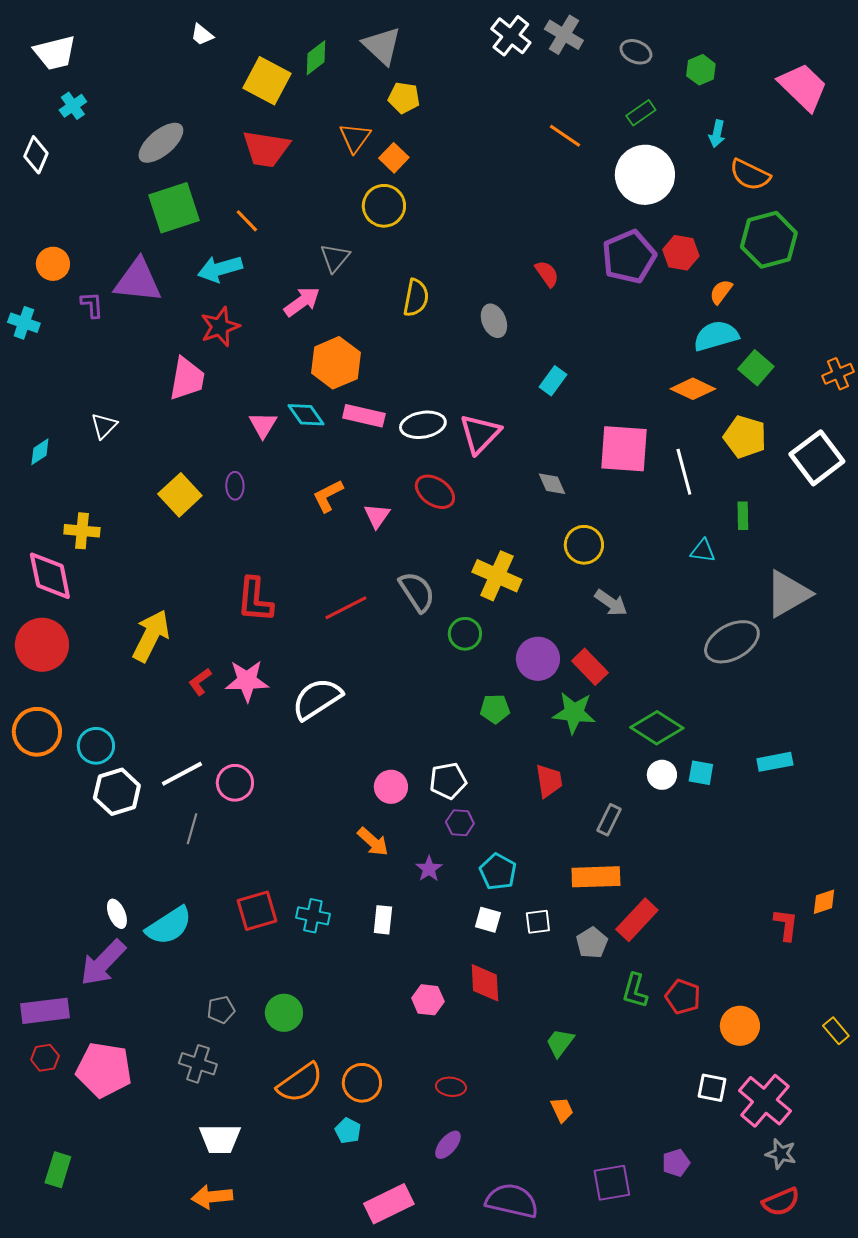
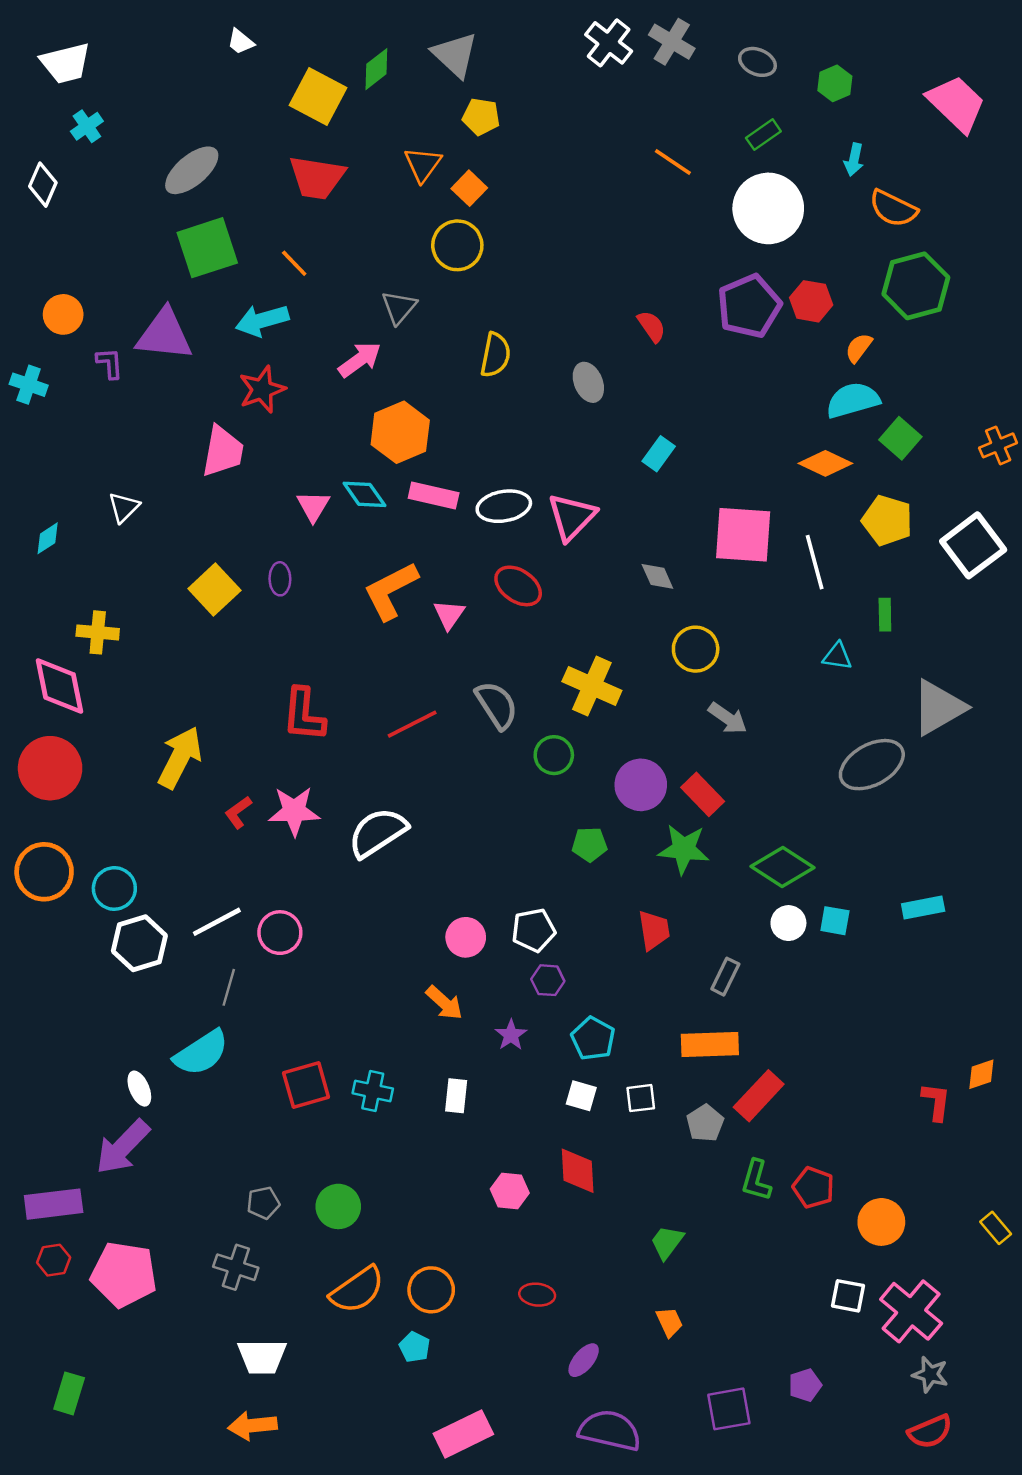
orange L-shape: (328, 496) -> (391, 591), size x1.5
cyan semicircle: (169, 926) -> (201, 1053), moved
purple ellipse: (448, 1145) -> (584, 1360), moved

